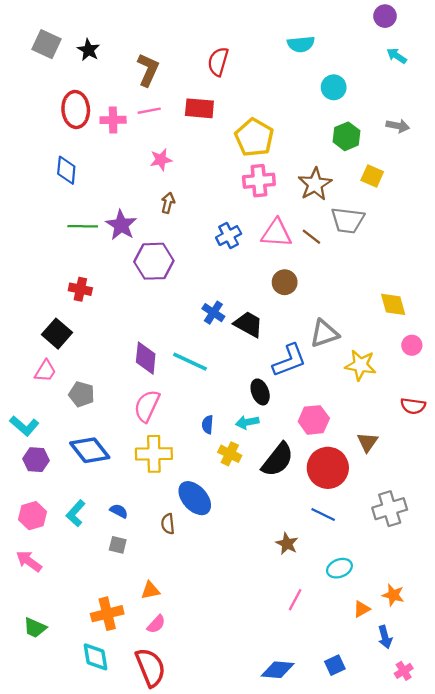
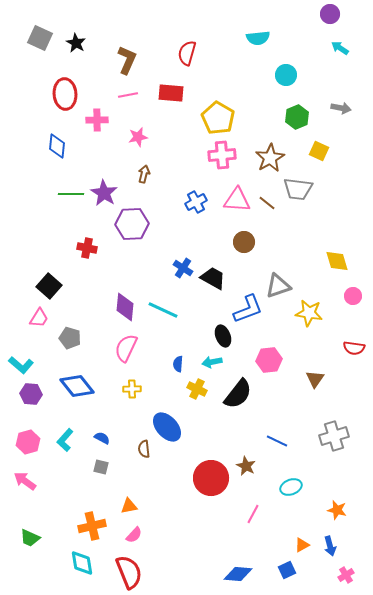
pink cross: (113, 120) -> (97, 120), moved
red cross: (80, 289) -> (87, 248), moved
yellow cross: (154, 454) -> (132, 389), size x0.6
red circle: (328, 468) -> (211, 478), moved
orange triangle: (362, 609) -> (302, 545), moved

